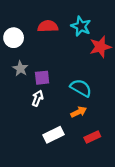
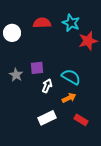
gray star: (20, 69) -> (16, 75), moved
white arrow: (38, 98) -> (47, 86), moved
red rectangle: (92, 137) -> (81, 120), turned 56

